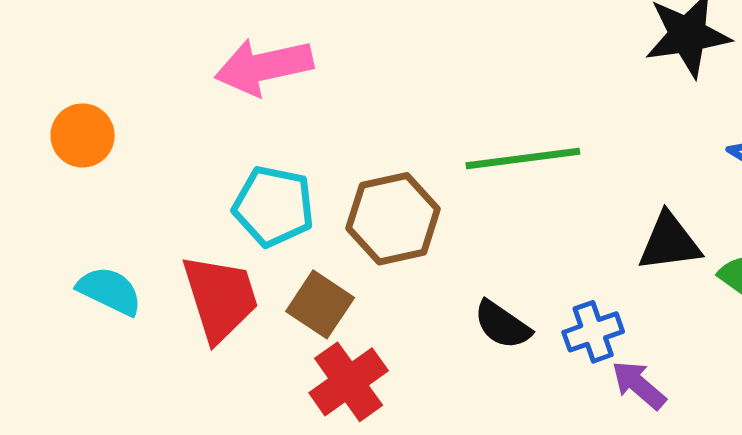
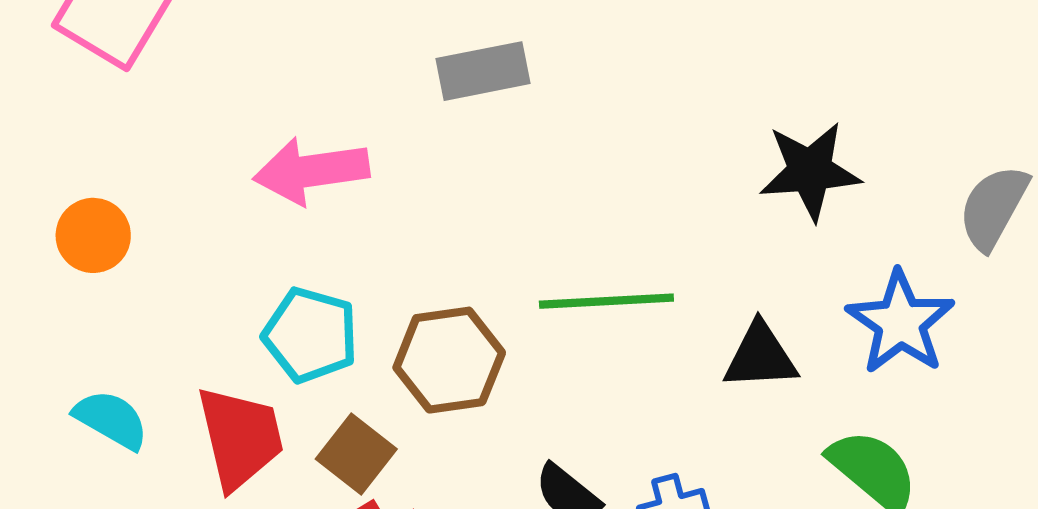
black triangle: (669, 242) -> (760, 356), moved

